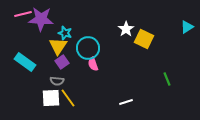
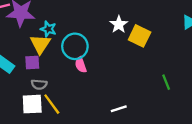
purple square: (62, 62) -> (32, 62), moved, turned 32

